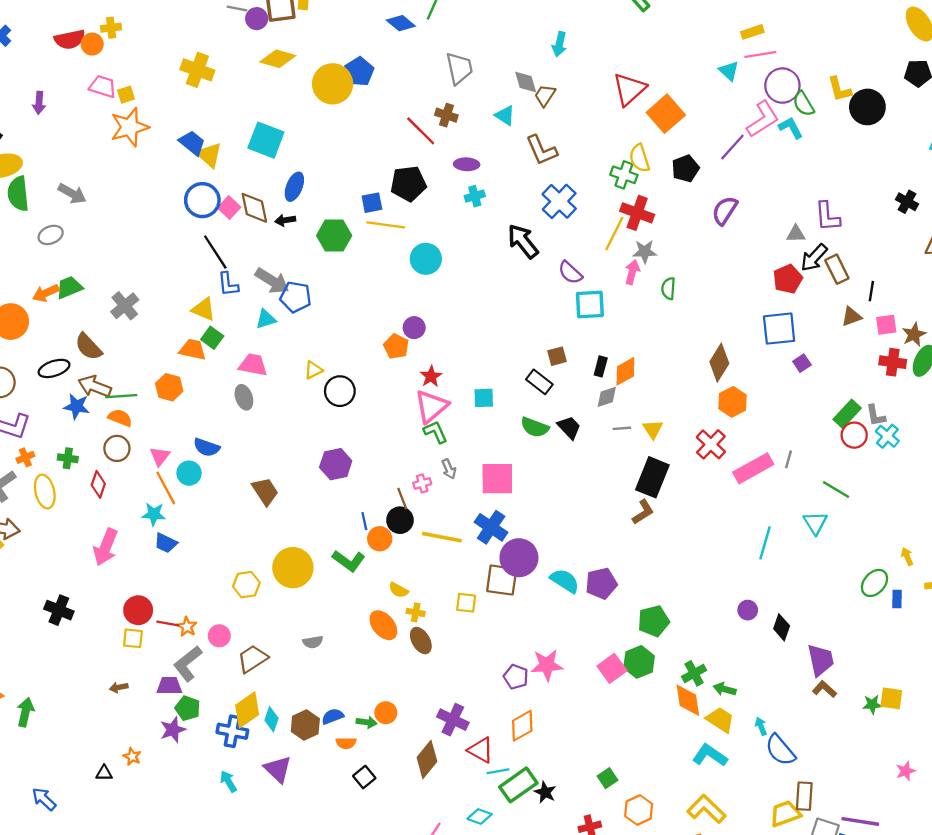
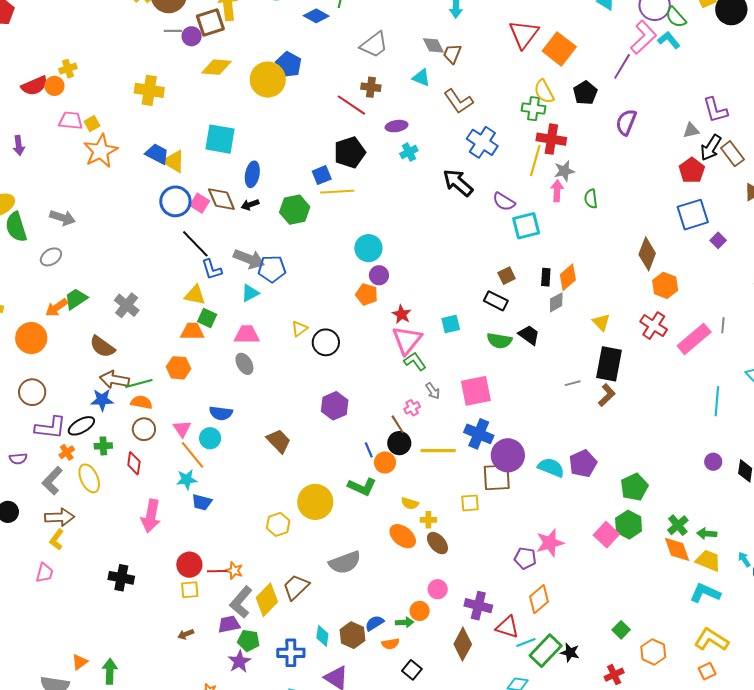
gray trapezoid: (459, 68) -> (374, 45), turned 76
cyan circle: (426, 259) -> (368, 248), moved
black ellipse: (54, 368) -> (81, 426), moved
gray line: (622, 428) -> (573, 383), moved
pink circle: (219, 636) -> (438, 589), moved
gray semicircle: (313, 642) -> (345, 563), size x1.8
yellow diamond: (247, 710) -> (267, 600), moved

